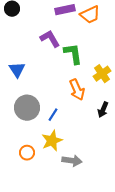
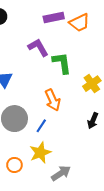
orange arrow: (77, 90) -> (53, 100), moved
gray arrow: (72, 161) -> (61, 173), turned -42

